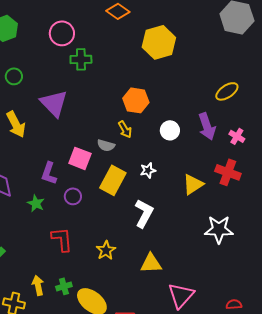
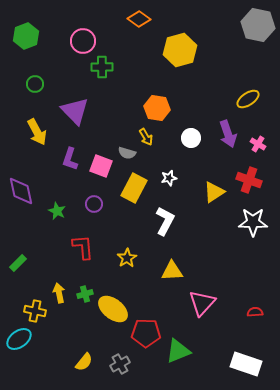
purple L-shape: (49, 173) -> (70, 159), moved
white star: (219, 229) -> (253, 222), moved

